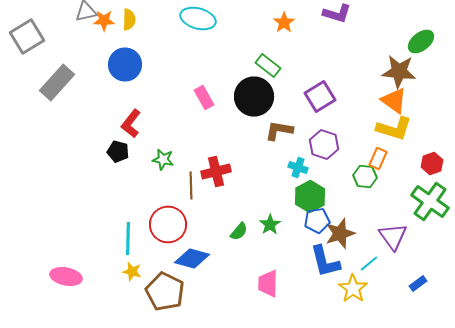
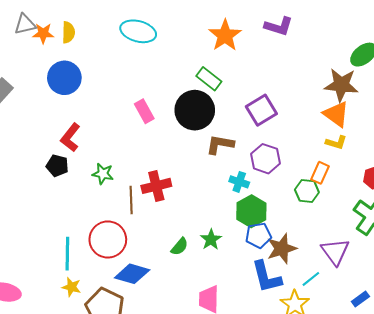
orange star: (284, 22) -> (225, 35), size x1.5
yellow L-shape: (394, 128) -> (336, 142), size x0.6

